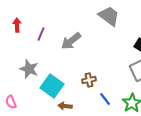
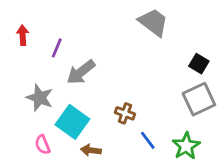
gray arrow: (71, 41) -> (81, 72), moved
brown cross: (89, 80) -> (125, 113), turned 32
pink semicircle: (11, 102) -> (43, 145), moved

